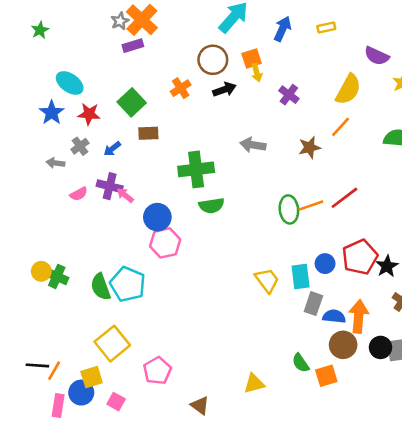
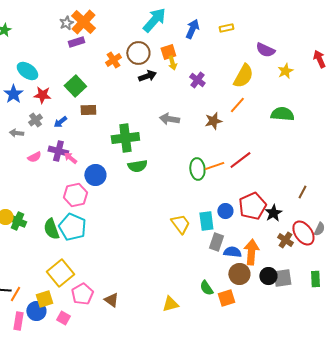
orange cross: (181, 88) -> (113, 60), moved
pink hexagon: (165, 243) -> (75, 195), moved
pink pentagon: (157, 371) -> (82, 294), moved
brown triangle: (200, 405) -> (111, 300), moved

